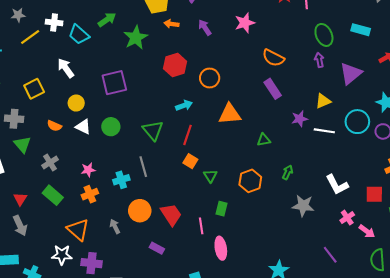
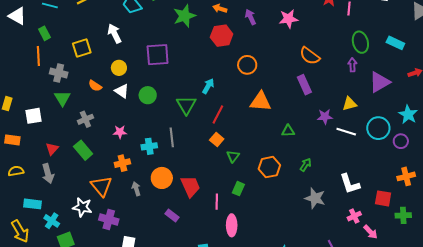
red hexagon: (175, 65) -> (222, 36), moved
cyan arrow: (184, 105) -> (208, 86), moved, turned -49
orange cross: (90, 194) -> (122, 163), moved

